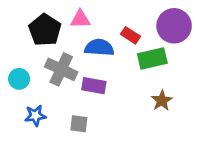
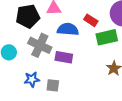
black pentagon: (45, 30) -> (28, 16), turned 30
blue star: (35, 116) -> (32, 79), moved

